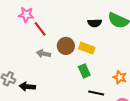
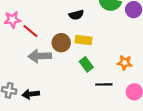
black semicircle: (95, 23) -> (76, 15), moved
gray arrow: (43, 54) -> (40, 56), size x1.5

